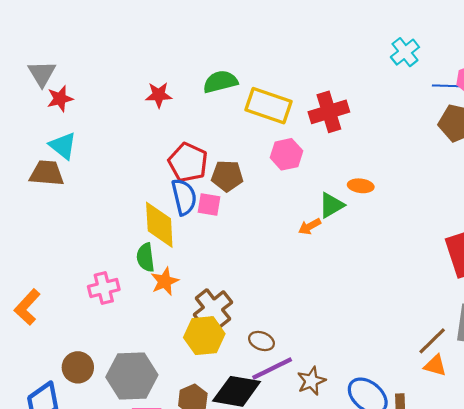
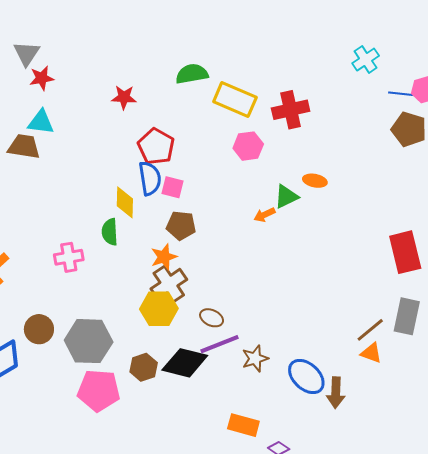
red star: (159, 95) -> (124, 97), moved
cyan triangle: (63, 146) -> (41, 122), turned -36
brown pentagon: (227, 176) -> (181, 226), moved
yellow diamond: (159, 225) -> (125, 202), size x0.7
orange star: (165, 281) -> (164, 257), moved

